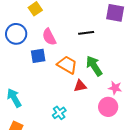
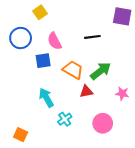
green arrow: (94, 66) -> (101, 71), turned 85
cyan arrow: (14, 98) -> (46, 98), moved
pink circle: (108, 107) -> (103, 123), moved

